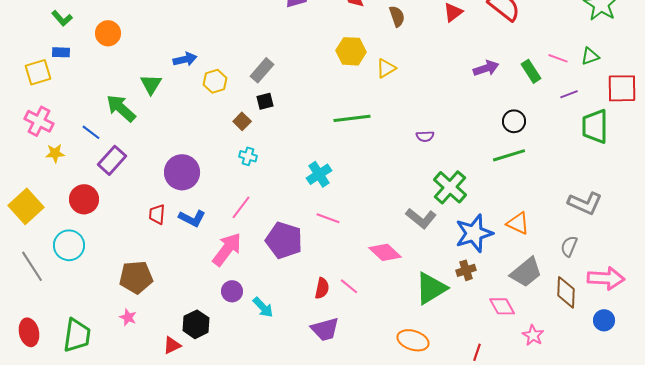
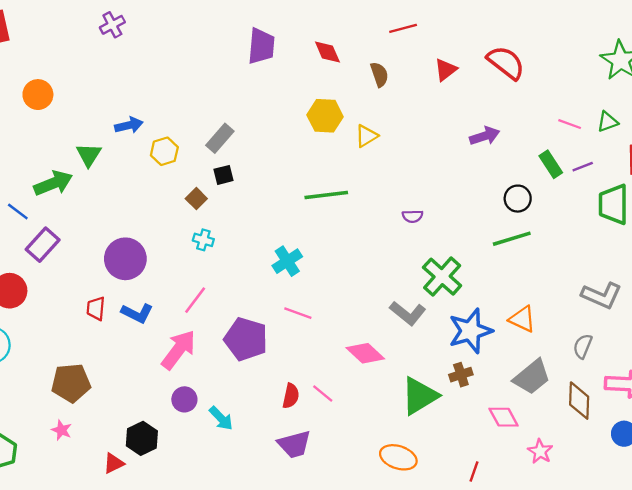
green rectangle: (531, 71) -> (551, 164), moved
green arrow: (121, 108) -> (53, 183), turned 116

